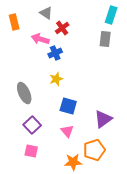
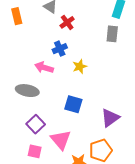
pink arrow: (40, 39) -> (44, 67), moved
yellow star: (56, 79) -> (80, 66), moved
gray ellipse: (24, 93) -> (27, 91), turned -55
pink triangle: (67, 131) -> (61, 140), moved, size x1.5

